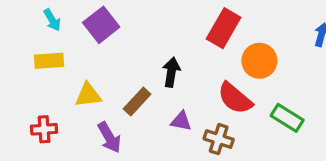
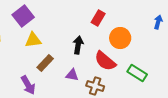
red rectangle: (224, 28) -> (98, 18), size x0.7
black arrow: (171, 72) -> (78, 45), moved
yellow triangle: (88, 95) -> (33, 40), moved

